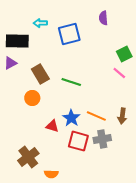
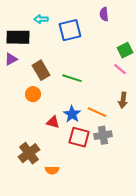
brown arrow: (122, 116) -> (123, 100), moved

